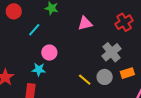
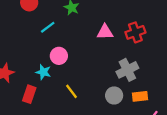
red cross: (124, 22) -> (135, 32), moved
yellow line: (85, 80) -> (72, 91), moved

